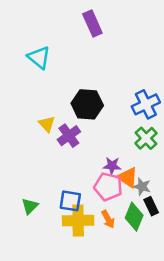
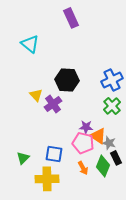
yellow cross: (78, 221) -> (47, 179), moved

